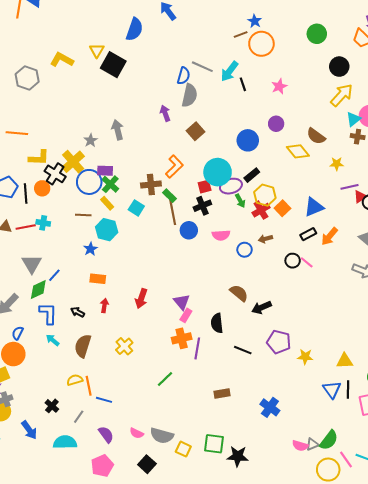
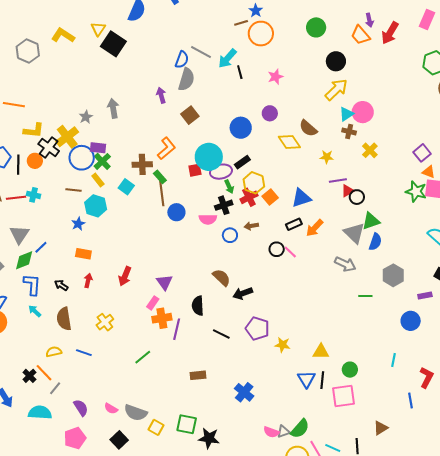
black cross: (202, 206) -> (224, 205), moved
pink rectangle: (186, 315) -> (153, 303), moved
brown semicircle: (83, 346) -> (64, 319), turned -30
orange line: (89, 386) -> (44, 373), moved, turned -36
blue line: (104, 400) -> (84, 353), moved

